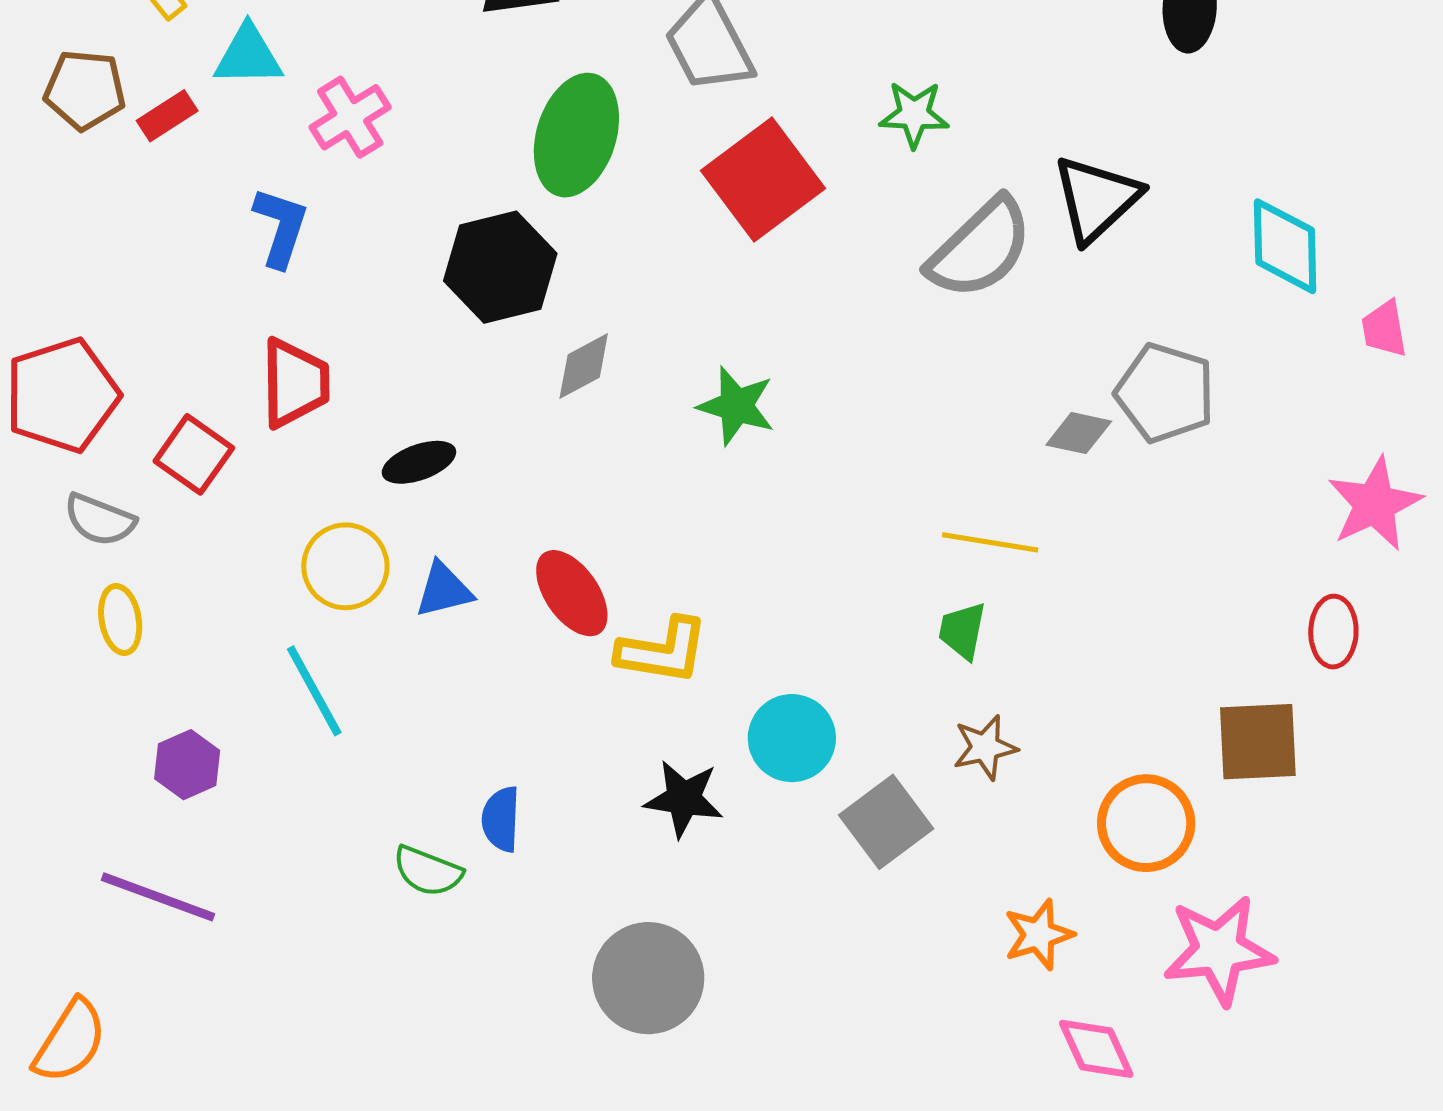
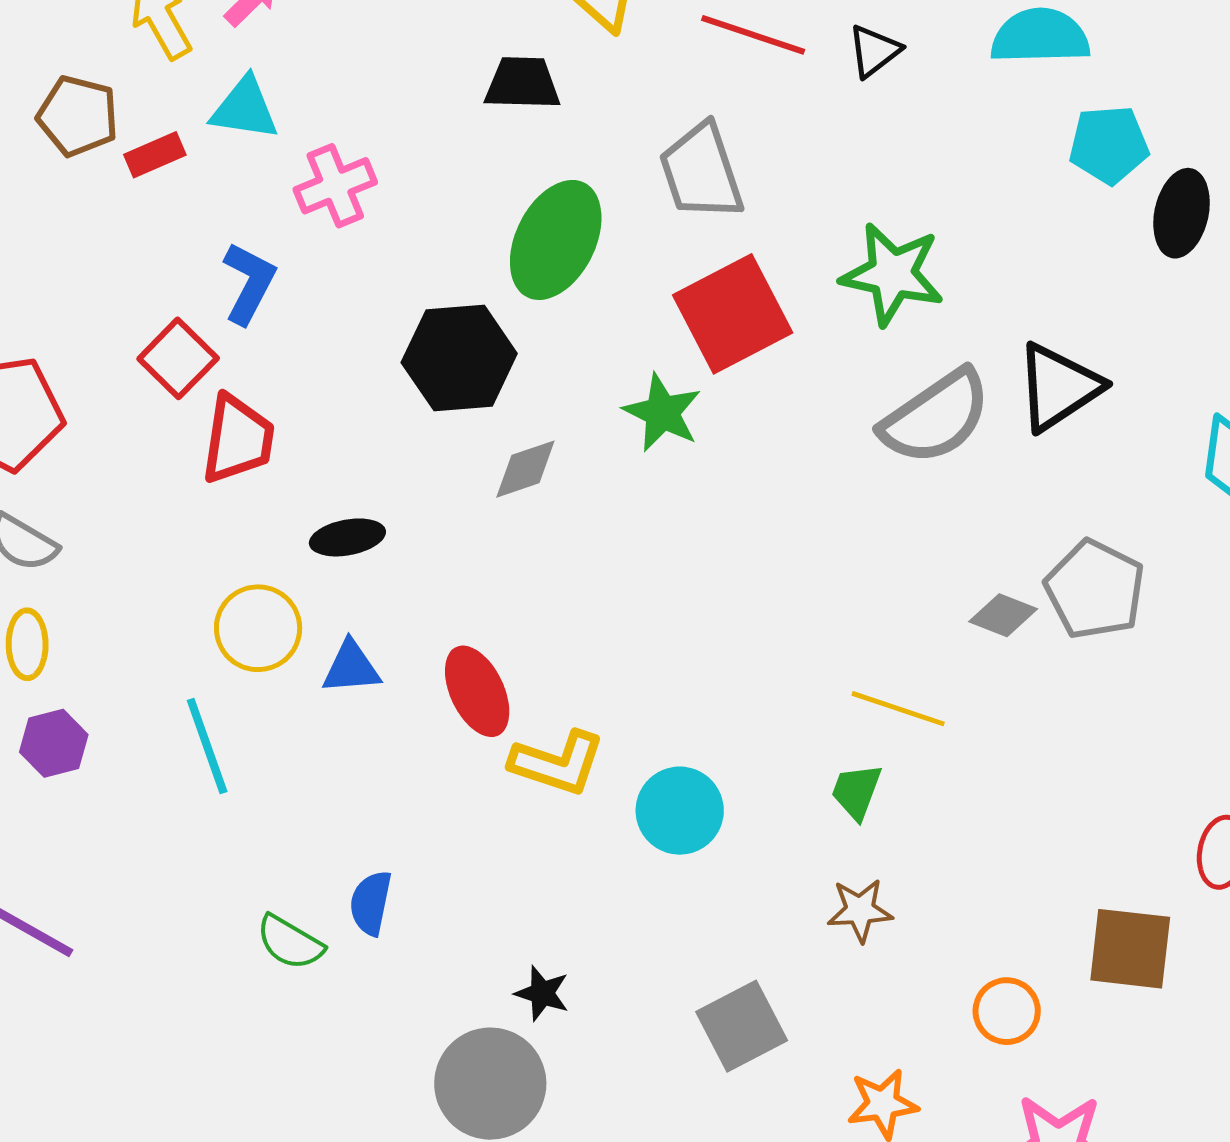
green star: (914, 114) -> (892, 274), size x1.5
green star: (736, 406) -> (662, 413), moved
red square: (194, 454) -> (178, 358), moved
cyan circle: (792, 738) -> (680, 811), moved
purple hexagon: (187, 765) -> (54, 743), moved
black star: (684, 799) -> (542, 993), moved, size x0.7
gray square: (886, 822) -> (742, 1026), moved
orange circle: (1146, 823) -> (1007, 1011), size x0.7

